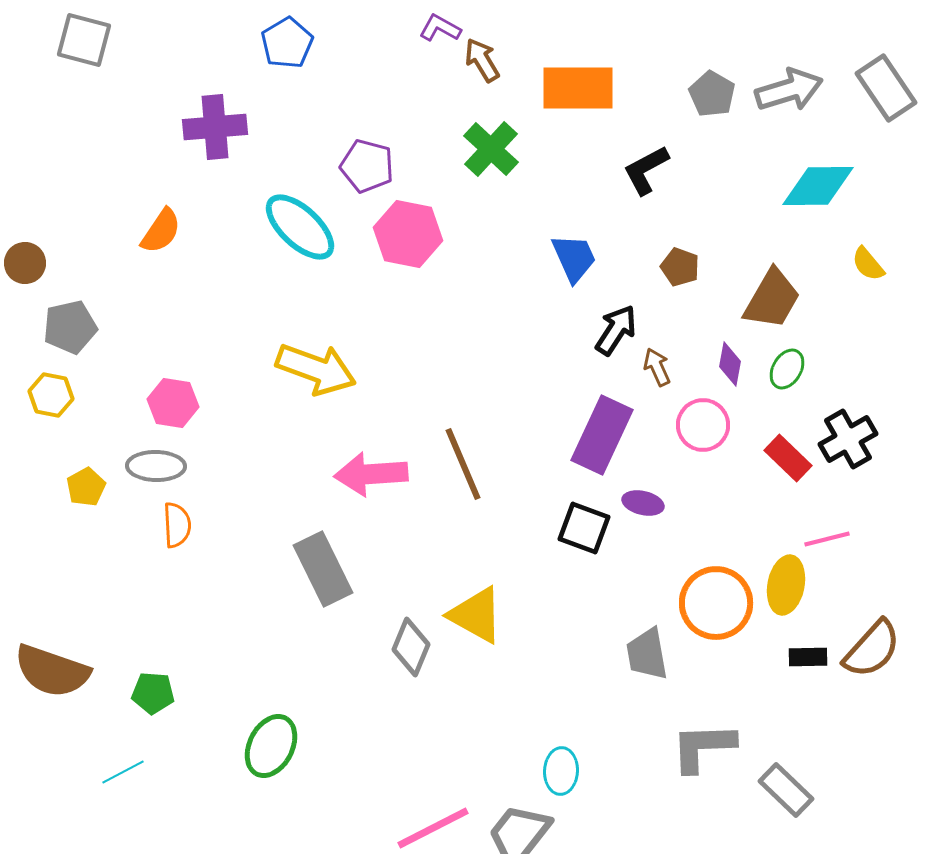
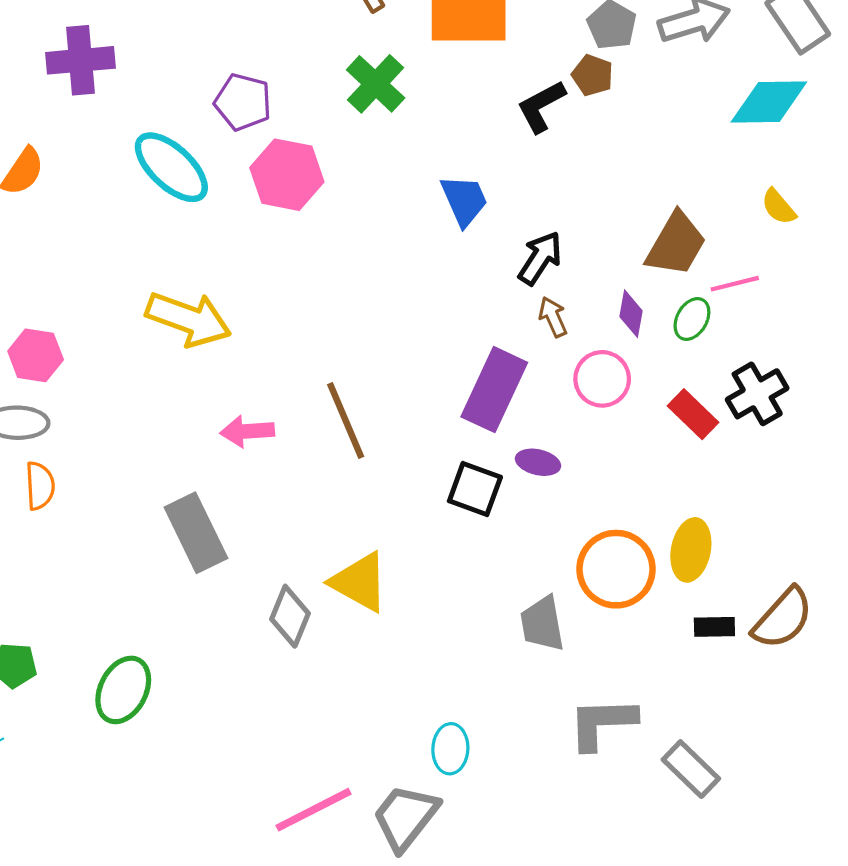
cyan diamond: (818, 186) -> (769, 102), moved
brown pentagon: (680, 267) -> (593, 75), moved
black arrow: (616, 330) -> (540, 258), moved
pink arrow: (371, 474) -> (247, 431), size x0.7
pink line: (827, 539) -> (735, 284), moved
green ellipse: (271, 746) -> (123, 690), moved

